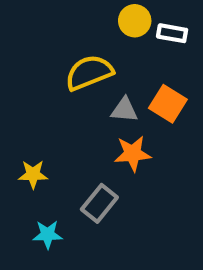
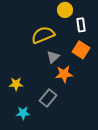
white rectangle: (172, 33) -> (81, 25), moved, turned 72
gray triangle: (124, 110) -> (53, 57), moved, turned -48

